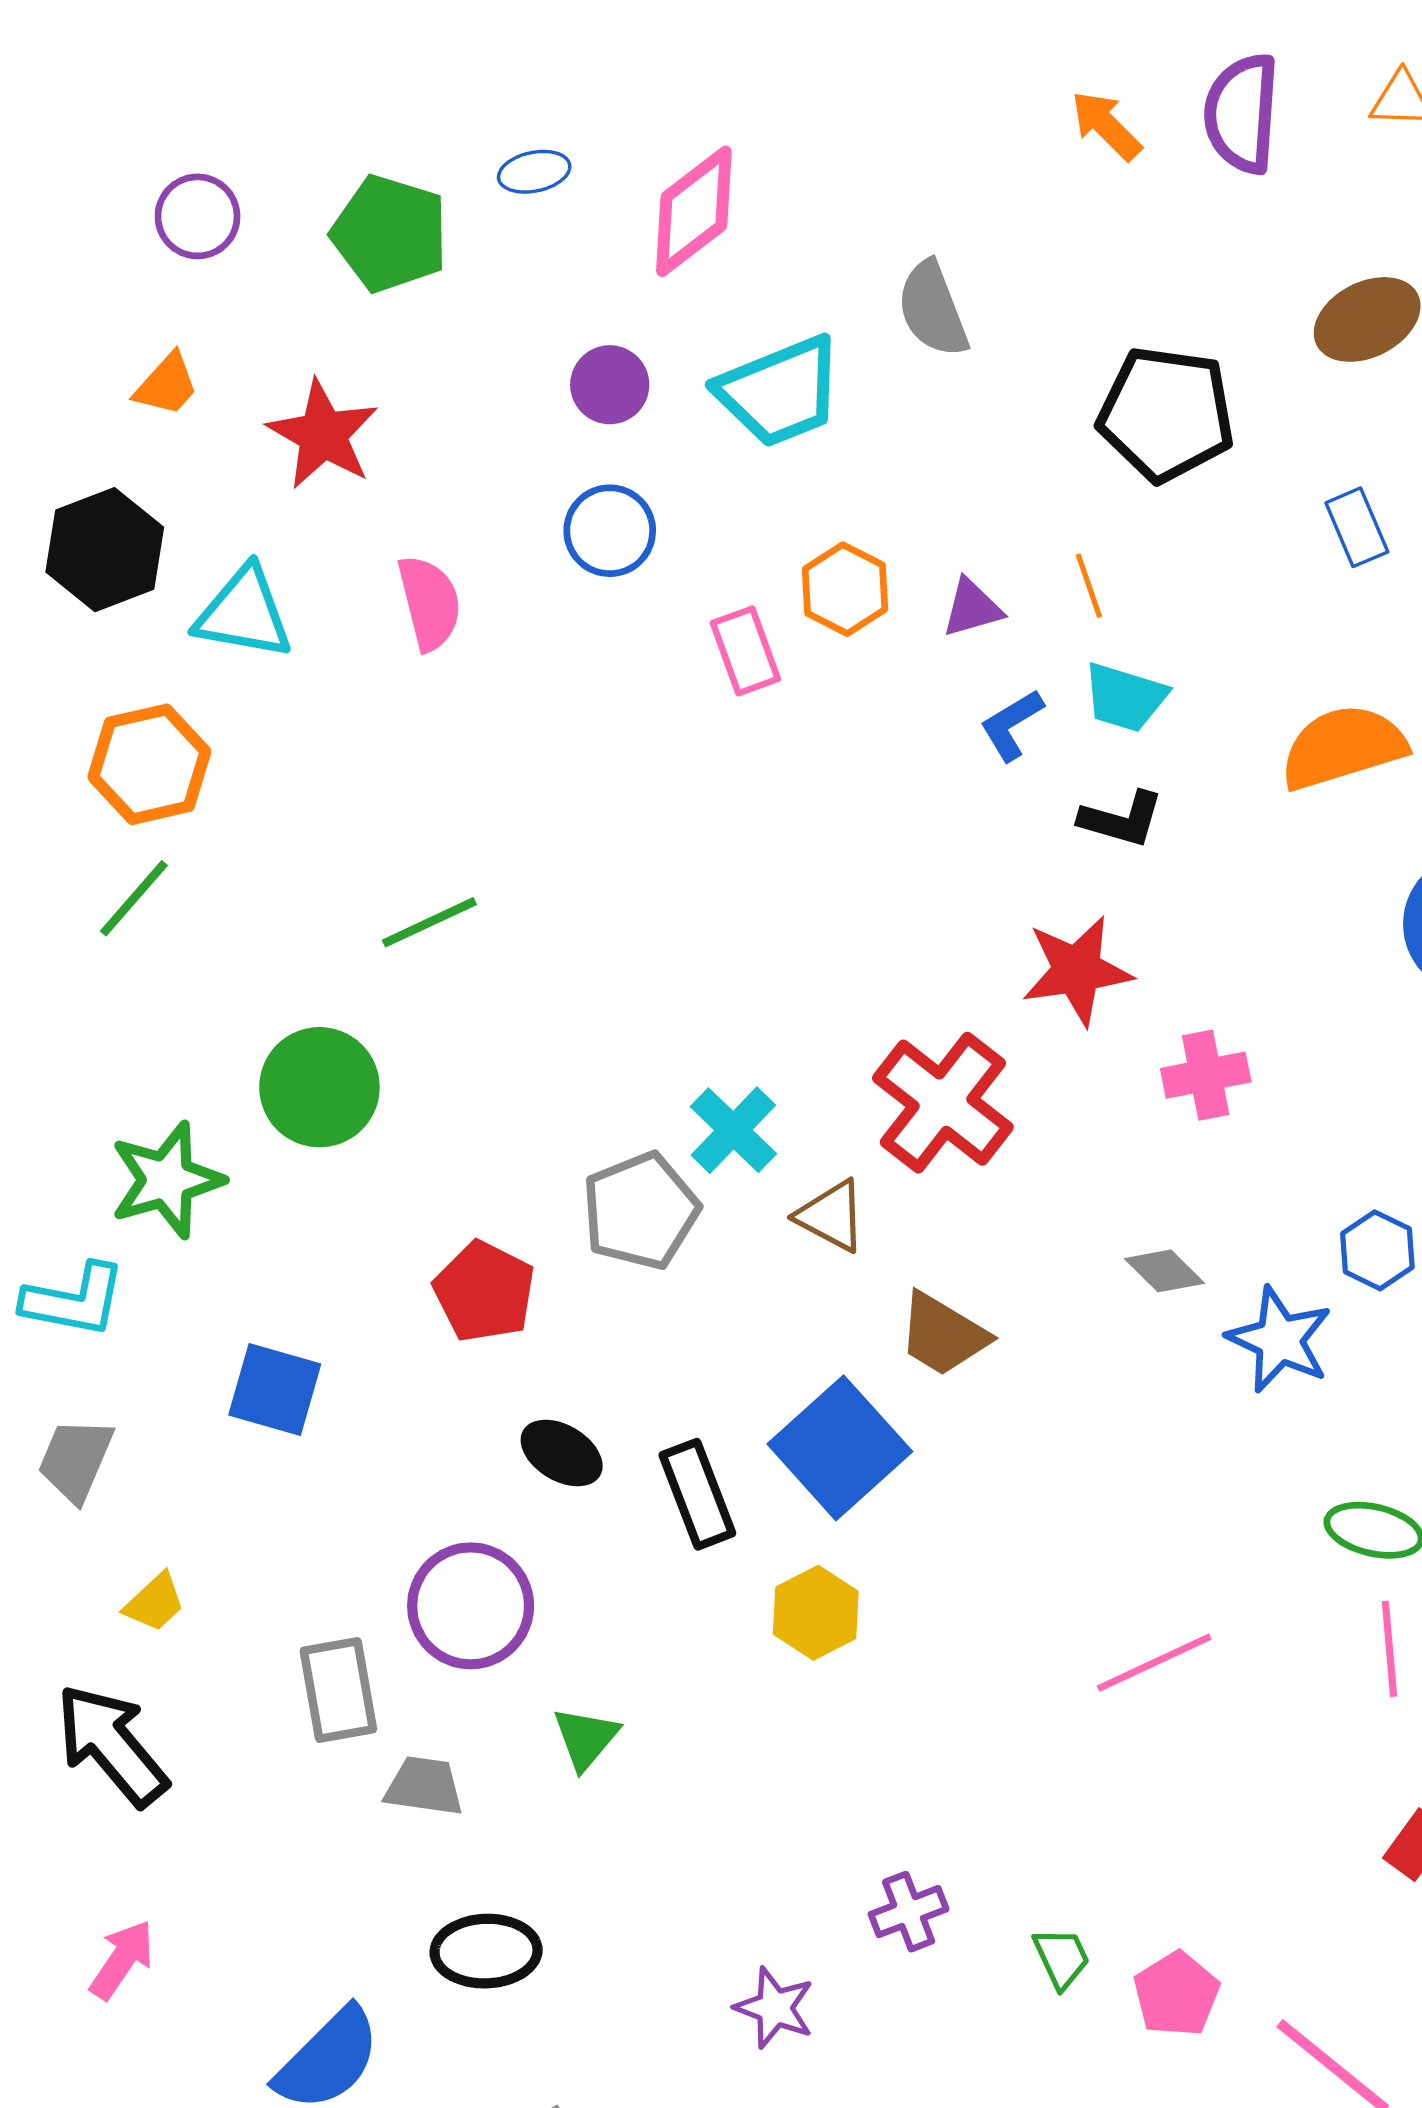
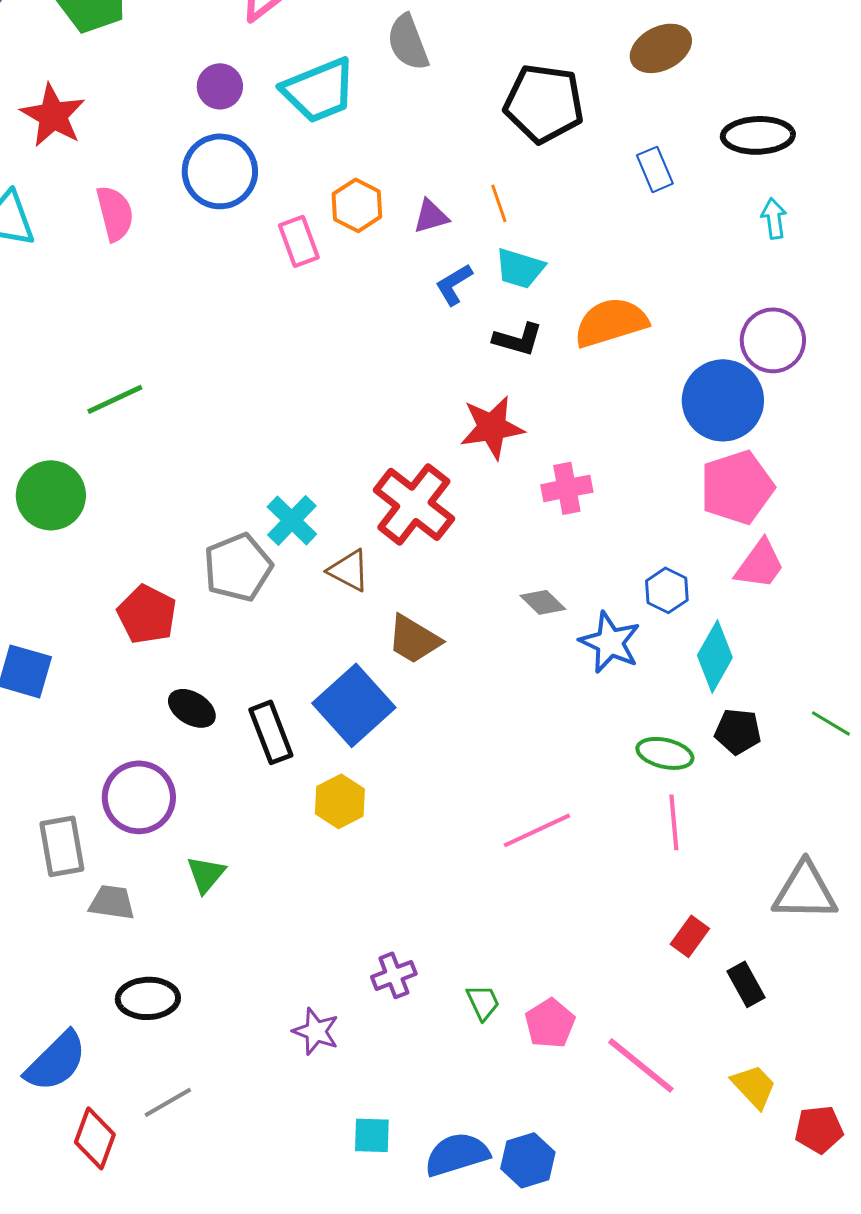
blue circle: (610, 531) -> (220, 171), size x1.4
orange semicircle: (1343, 747) -> (611, 322), moved

